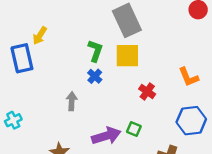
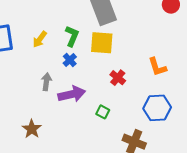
yellow arrow: (40, 36) -> (40, 39), moved
purple arrow: (106, 136) -> (72, 94), moved

